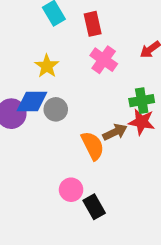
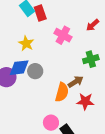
red rectangle: (93, 24) -> (40, 13), moved
red star: (142, 122) -> (85, 101), moved
orange semicircle: (93, 146) -> (62, 92), turned 48

